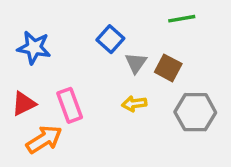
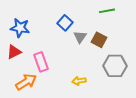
red triangle: (24, 104) -> (14, 52), moved
yellow arrow: (134, 104) -> (79, 81), moved

